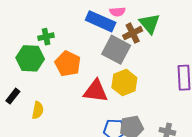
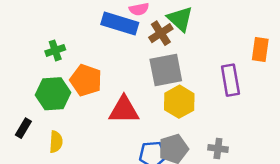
gray square: (116, 50) -> (166, 70), moved, turned -32
green hexagon: (30, 58) -> (53, 94), moved
yellow hexagon: (124, 83) -> (179, 102), moved

